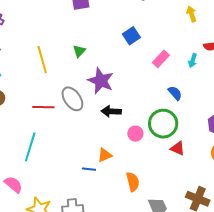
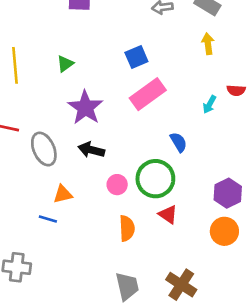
yellow arrow: (192, 14) -> (208, 44), moved
pink rectangle: (161, 59) -> (148, 94), moved, size x1.5
gray ellipse: (72, 99) -> (44, 149), moved
orange triangle: (105, 155) -> (63, 194), moved
orange semicircle: (133, 182) -> (127, 228), moved

